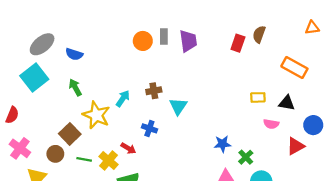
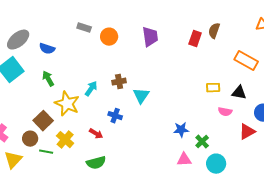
gray rectangle: (164, 37) -> (84, 28), moved, turned -72
green line: (84, 159) -> (46, 152), moved
yellow cross: (108, 161) -> (65, 140), moved

